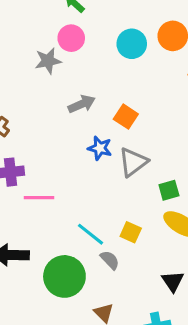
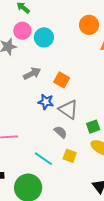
cyan circle: (132, 44) -> (44, 37), moved
gray triangle: (133, 162) -> (68, 110), turned -45
gray semicircle: (110, 260) -> (61, 132), moved

